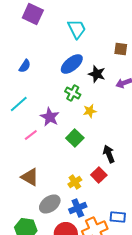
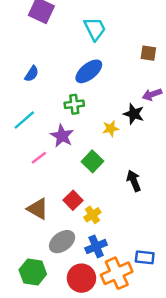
black star: (97, 74) -> (134, 114), moved
green cross: (73, 93) -> (74, 104), moved, turned -35
red square: (99, 175) -> (73, 200), moved

